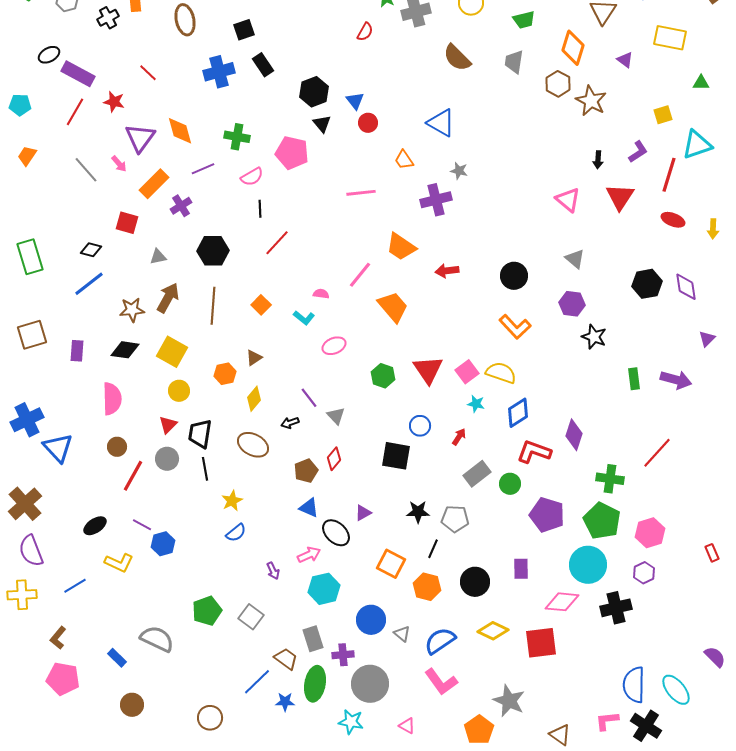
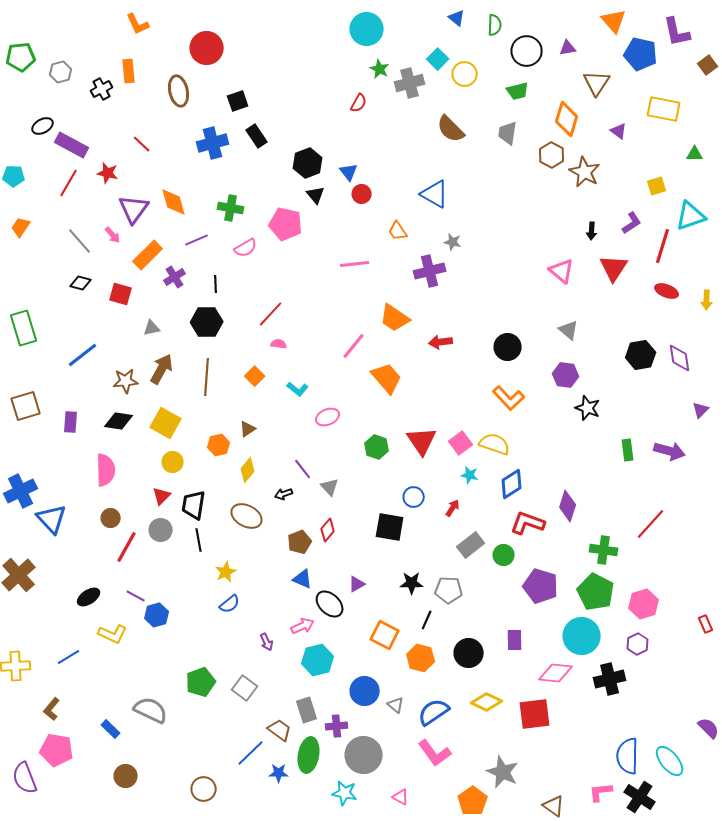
black line: (260, 209) -> (216, 284), moved
black diamond: (91, 250) -> (81, 283), moved
pink semicircle: (321, 294) -> (279, 344), moved
purple semicircle: (31, 551) -> (25, 778), moved

